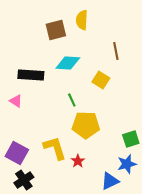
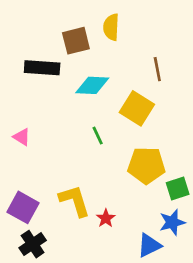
black rectangle: (31, 75) -> (42, 68), moved
yellow square: (101, 80) -> (137, 108), size x1.4
yellow pentagon: (86, 125) -> (146, 165), moved

